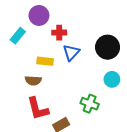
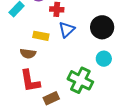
green cross: (90, 104) -> (80, 80), size x1.4

